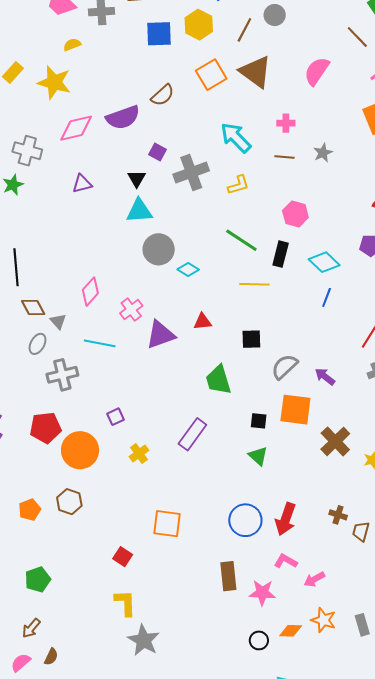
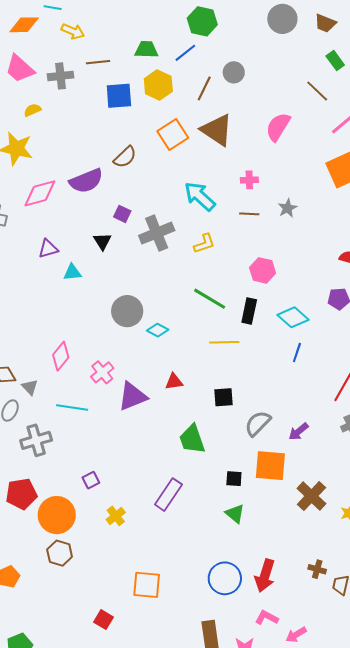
cyan triangle: (139, 211) -> (72, 272), moved, size x0.7
purple arrow: (325, 377) -> (298, 432), turned -75
brown hexagon: (69, 502) -> (60, 553), moved

